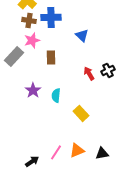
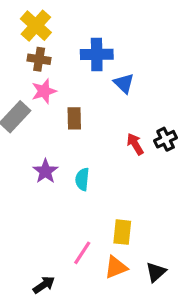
blue cross: (51, 17) -> (97, 54), moved
yellow rectangle: (81, 113) -> (122, 232), moved, turned 49
pink line: (56, 152) -> (82, 253), moved
black triangle: (102, 153) -> (156, 272), turned -32

